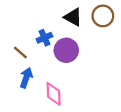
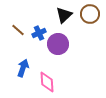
black triangle: (73, 17) -> (64, 15), turned 48
brown line: (20, 53) -> (18, 30), moved

